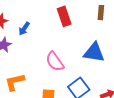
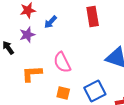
pink semicircle: (55, 62) -> (62, 62), moved

